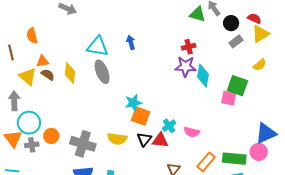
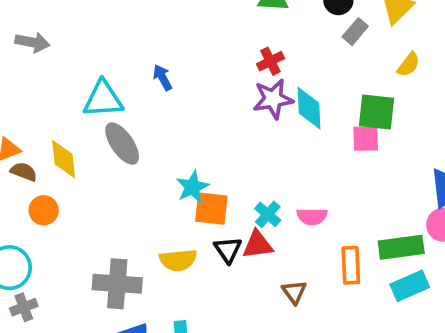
orange circle: (51, 136) -> (44, 210), moved
orange rectangle: (206, 162) -> (351, 265), turned -30

